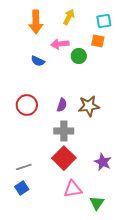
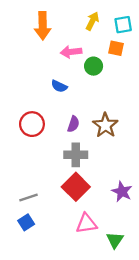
yellow arrow: (69, 17) -> (92, 21), moved
blue semicircle: (38, 61) -> (59, 86), moved
brown star: (89, 106) -> (105, 125), turned -30

